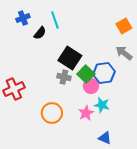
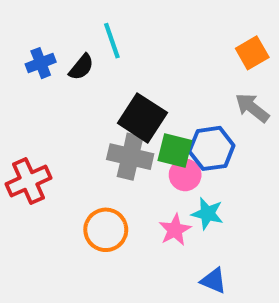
blue cross: (23, 18) -> (41, 63), moved
green square: (86, 74) -> (175, 150), turned -30
gray cross: (64, 77) -> (130, 157), size x1.5

